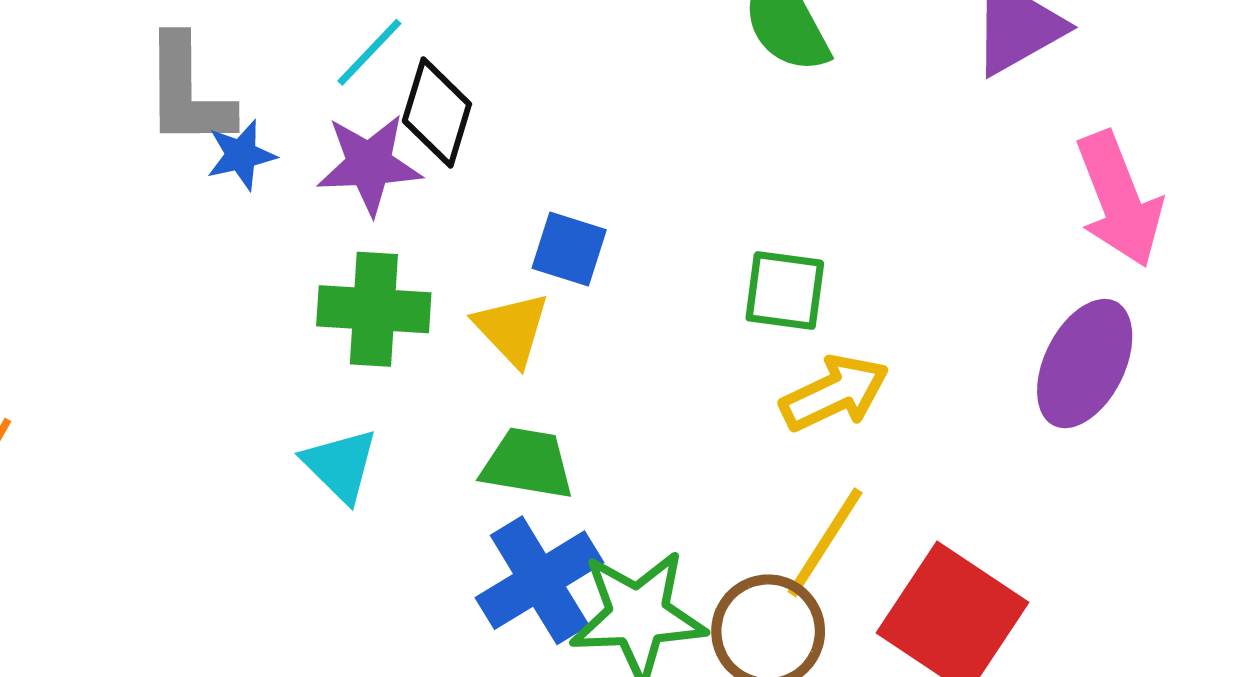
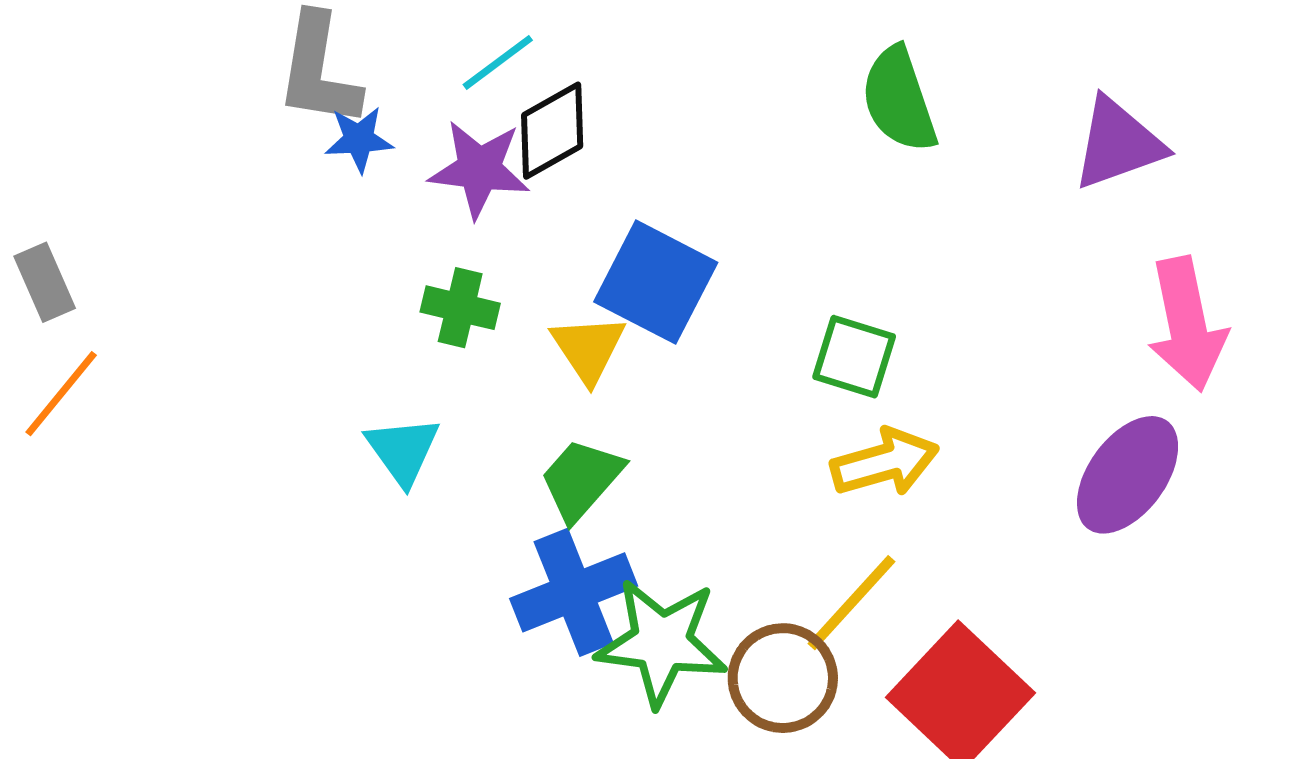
black diamond: (437, 112) -> (552, 131), turned 34
blue square: (569, 249) -> (656, 282), size x1.6
green cross: (374, 309) -> (460, 308), size x0.7
green trapezoid: (528, 464) -> (581, 479), turned -68

